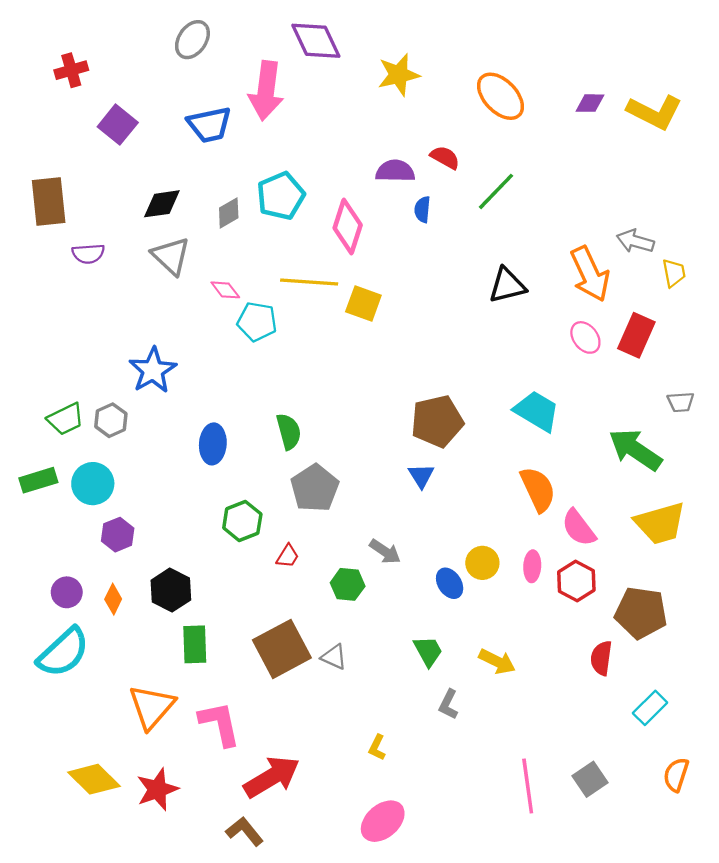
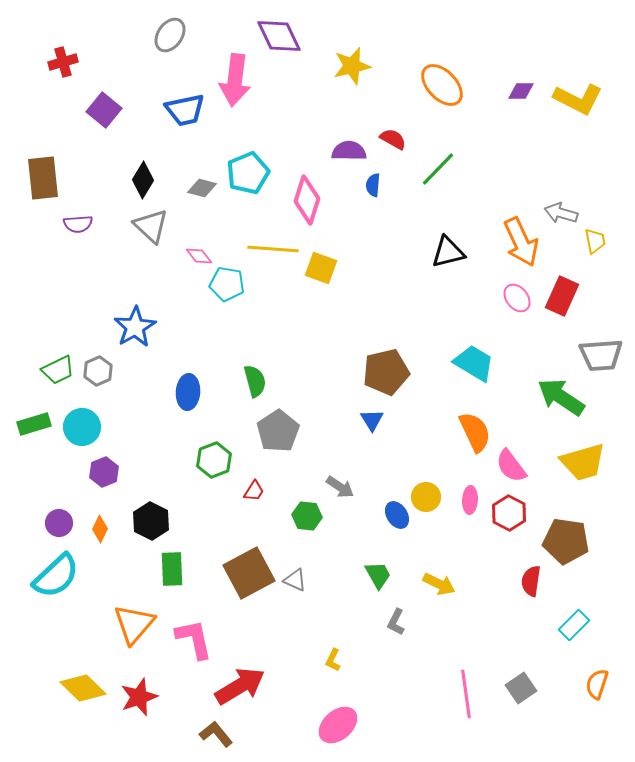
black diamond: (162, 204) -> (143, 180), turned -51
gray diamond: (229, 213) -> (202, 188), turned 44
gray trapezoid: (681, 402) -> (601, 355), size x1.8

